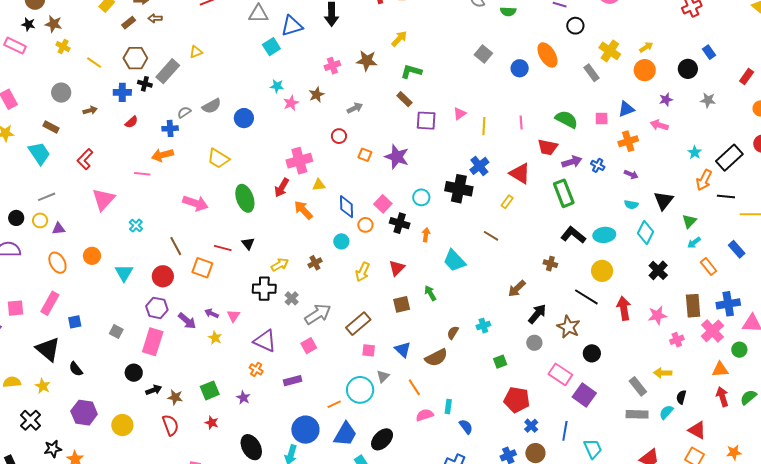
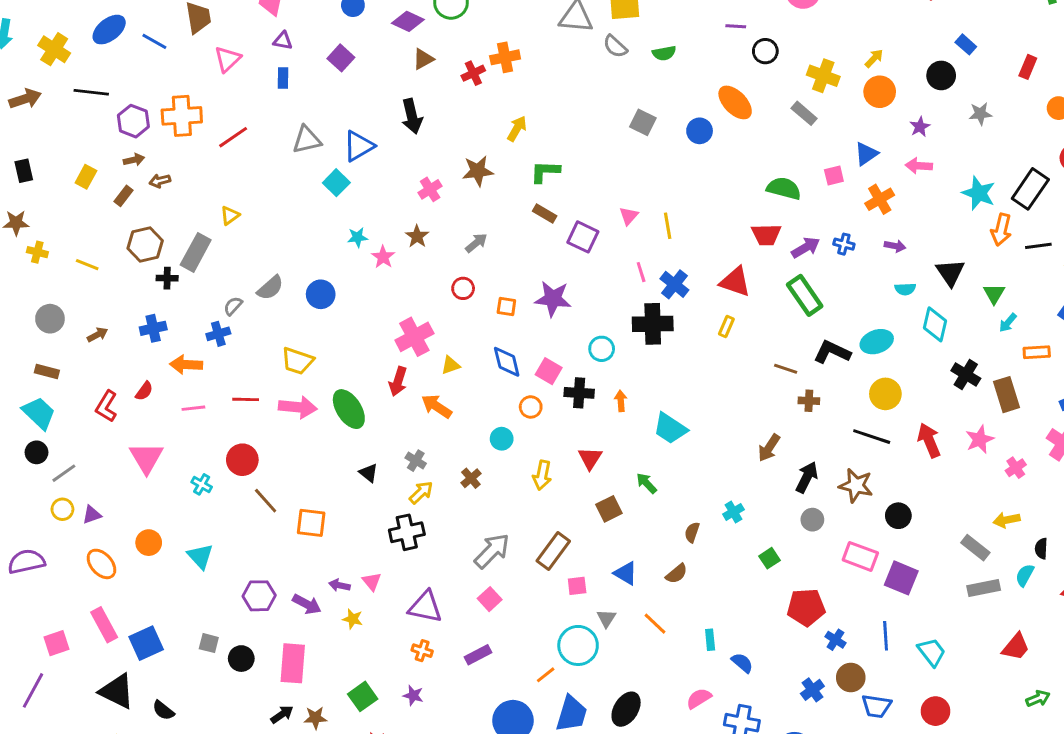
blue cross: (122, 92) -> (153, 328), moved
purple square: (426, 121) -> (583, 237), turned 35
red semicircle: (131, 122) -> (144, 391), moved
pink line: (521, 122) -> (641, 272), moved
cyan star: (695, 152) -> (979, 193), size x1.6
orange arrow: (162, 155) -> (186, 365), moved, turned 30
pink arrow: (195, 203) -> (298, 407), moved
blue diamond: (347, 207) -> (507, 362), moved
black circle: (16, 218) -> (37, 452), moved
brown line: (491, 236) -> (786, 369), moved
red line: (223, 248) -> (246, 399), moved
orange rectangle: (709, 267) -> (1037, 352), turned -42
red circle: (163, 276) -> (242, 460), moved
gray cross: (292, 298) -> (416, 461), moved
pink rectangle: (50, 303) -> (104, 625), turned -45
brown rectangle: (693, 306) -> (1006, 395), moved
blue square: (75, 322) -> (146, 643), size x1.6
pink rectangle: (153, 342) -> (293, 663), moved
brown semicircle: (436, 358) -> (677, 574), size x0.7
black circle: (134, 373) -> (241, 659), moved
pink semicircle: (425, 415) -> (699, 698), moved

